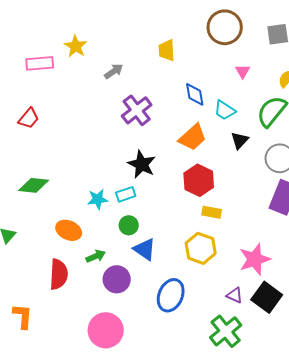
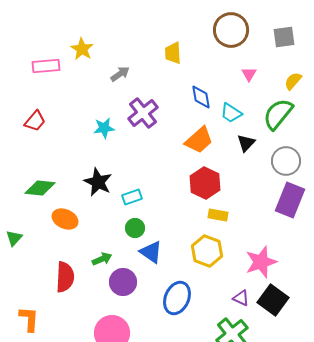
black star: (142, 164) -> (98, 182), moved
cyan star: (98, 199) -> (104, 128), moved
orange ellipse: (69, 230) -> (65, 219), moved

